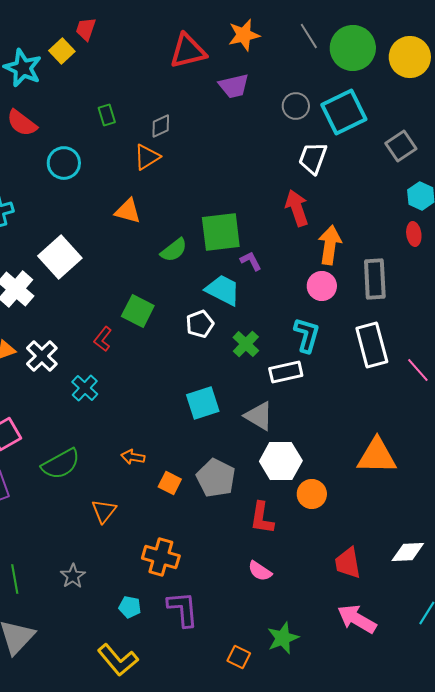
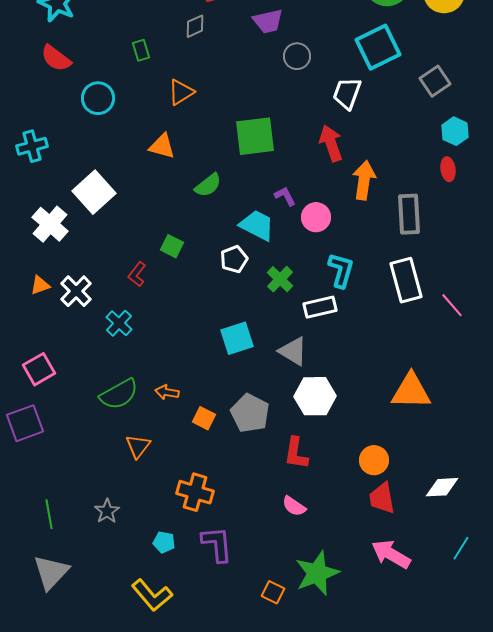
gray circle: (296, 106) -> (297, 56), moved
gray diamond: (161, 126) -> (195, 26), moved
green square: (221, 232) -> (255, 136), moved
pink circle: (322, 286) -> (316, 217), moved
green square: (138, 311) -> (172, 246), size x0.7
green semicircle: (61, 464) -> (119, 394), moved
orange circle: (312, 494) -> (374, 460), moved
green star: (283, 638) -> (317, 573), size x1.4

